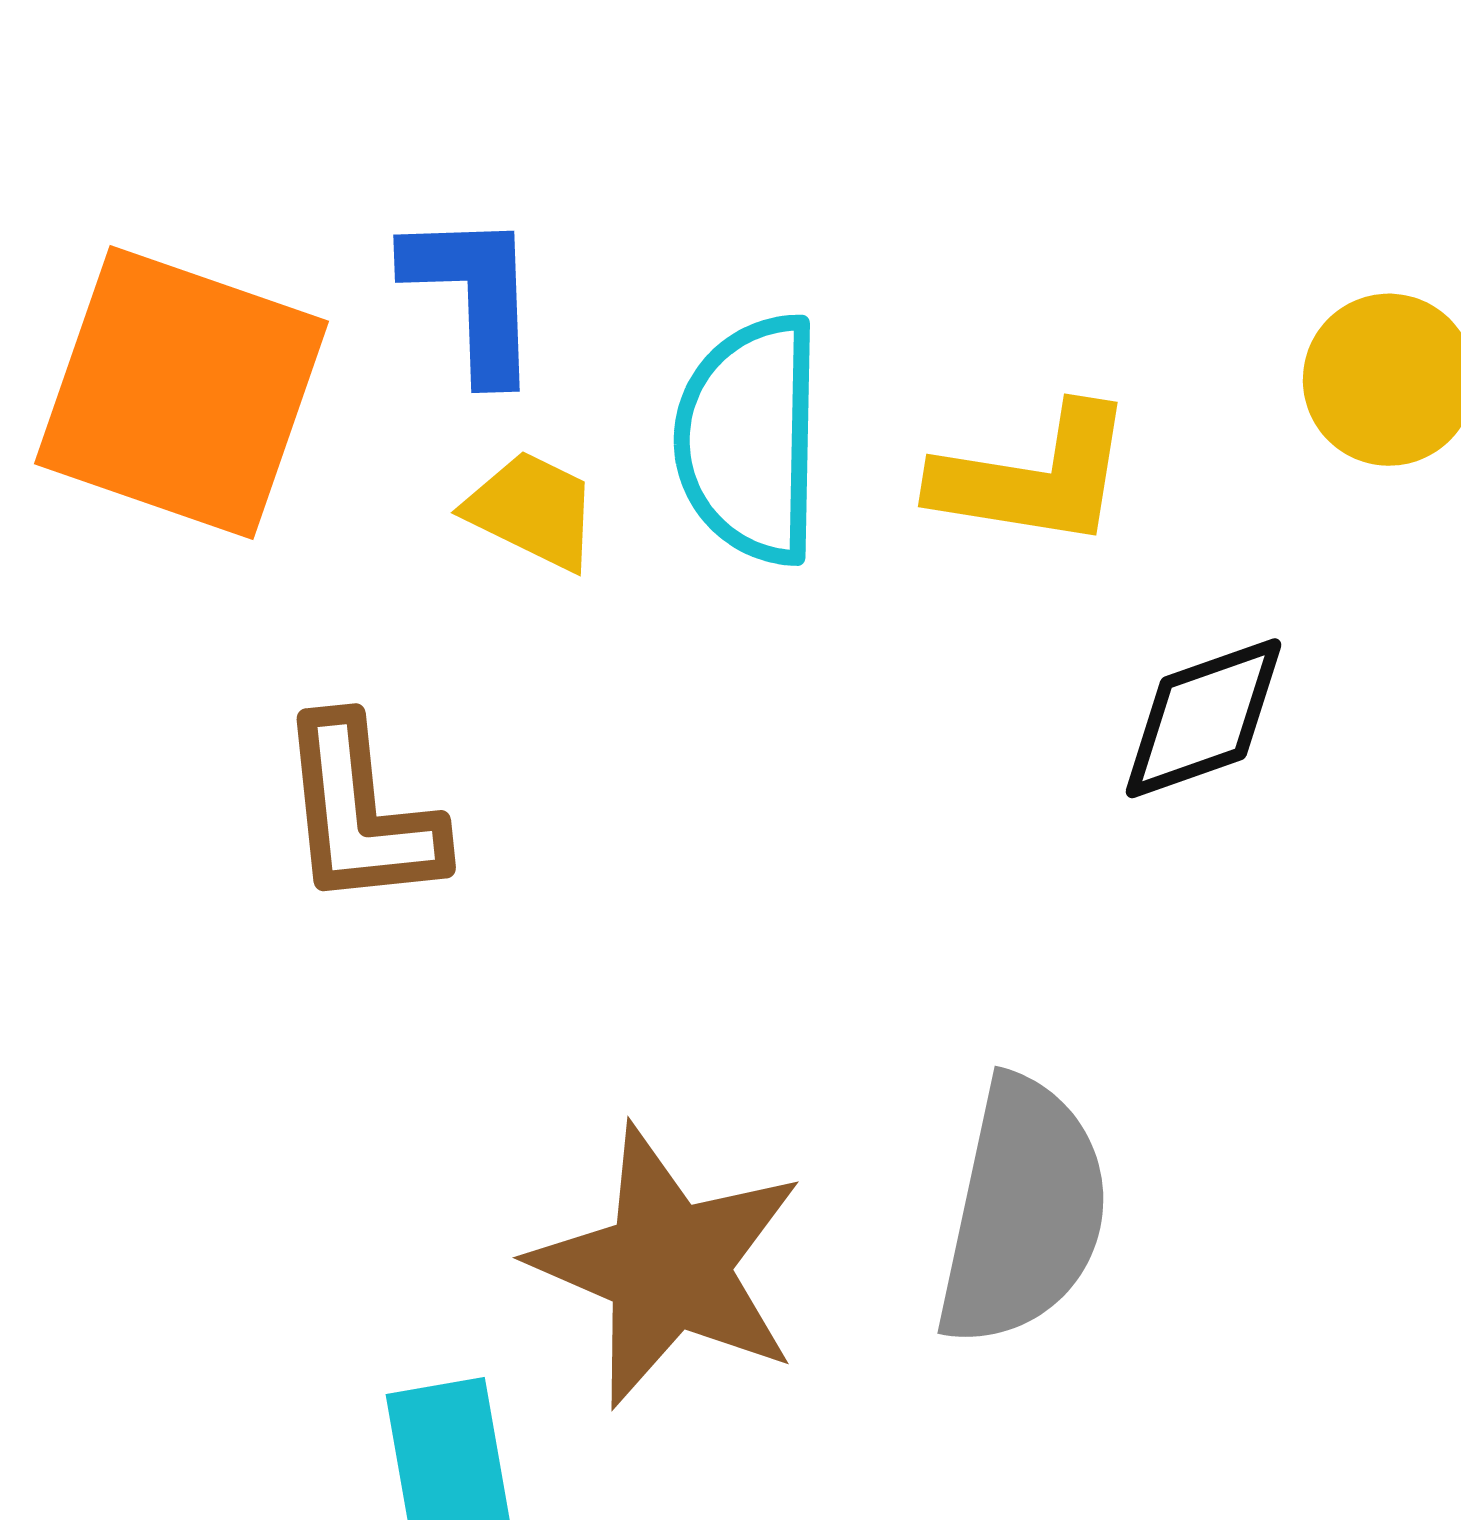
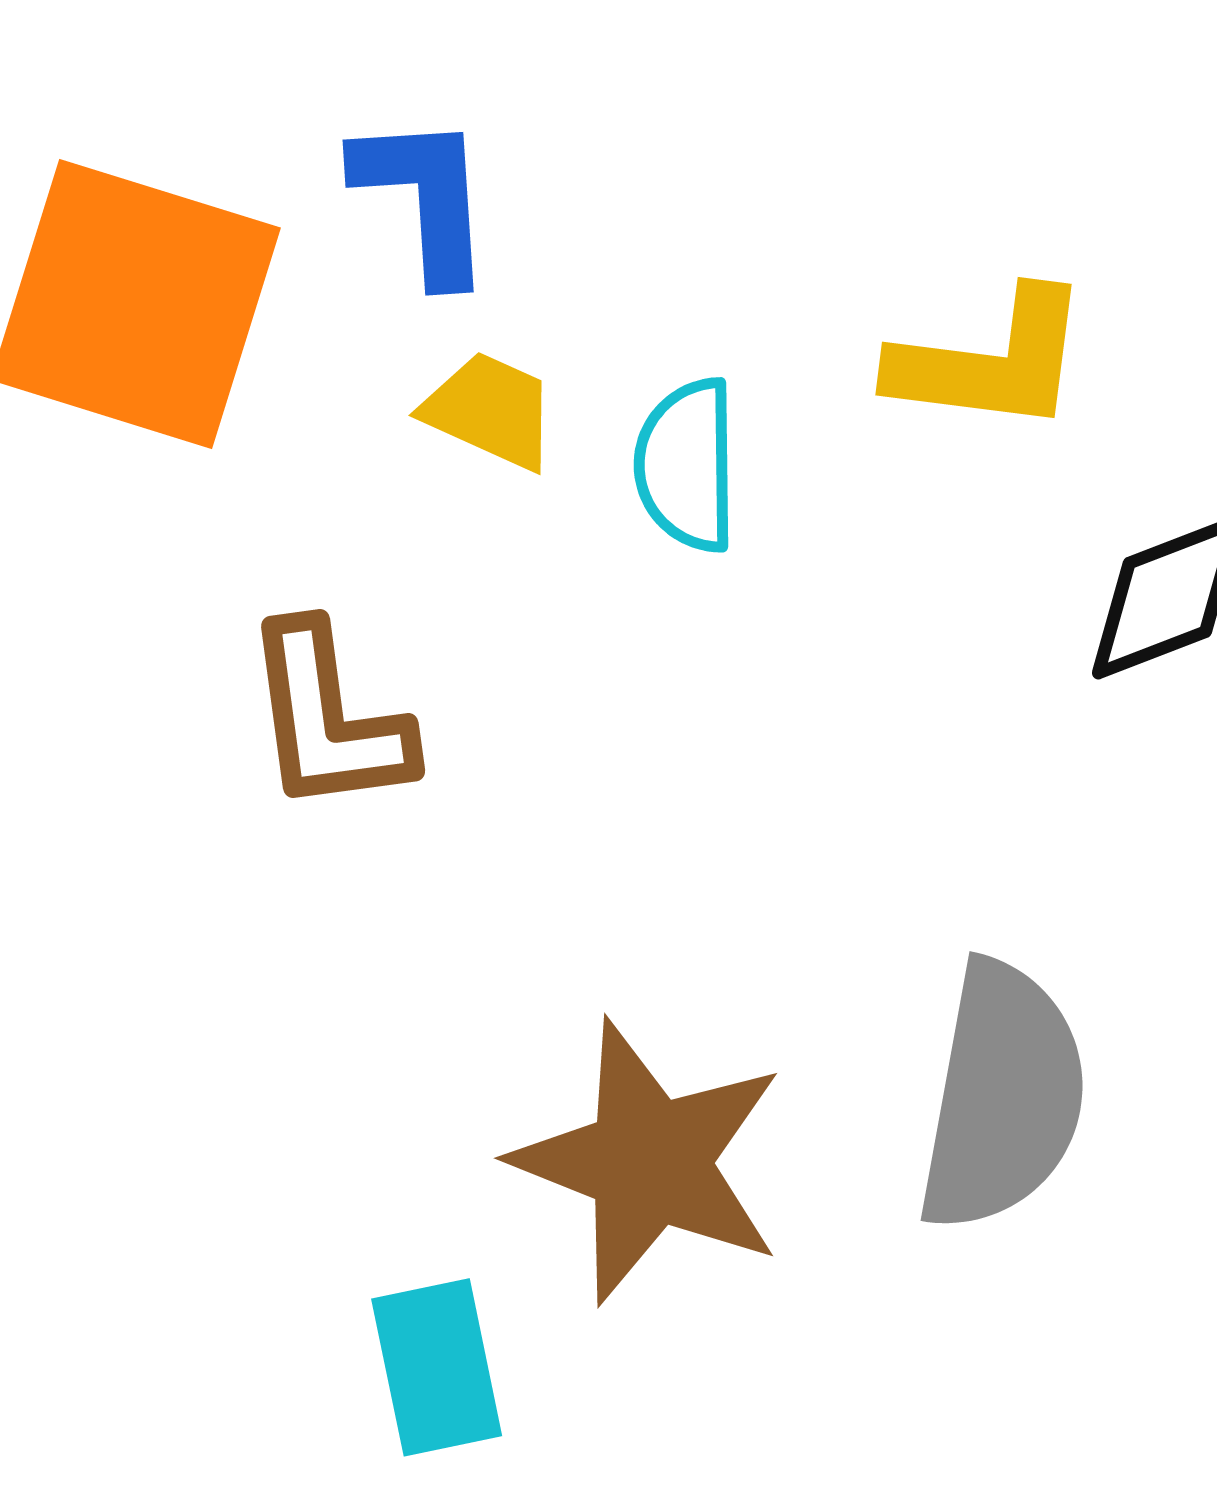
cyan semicircle: (750, 439) -> (687, 465), moved, size x0.7

